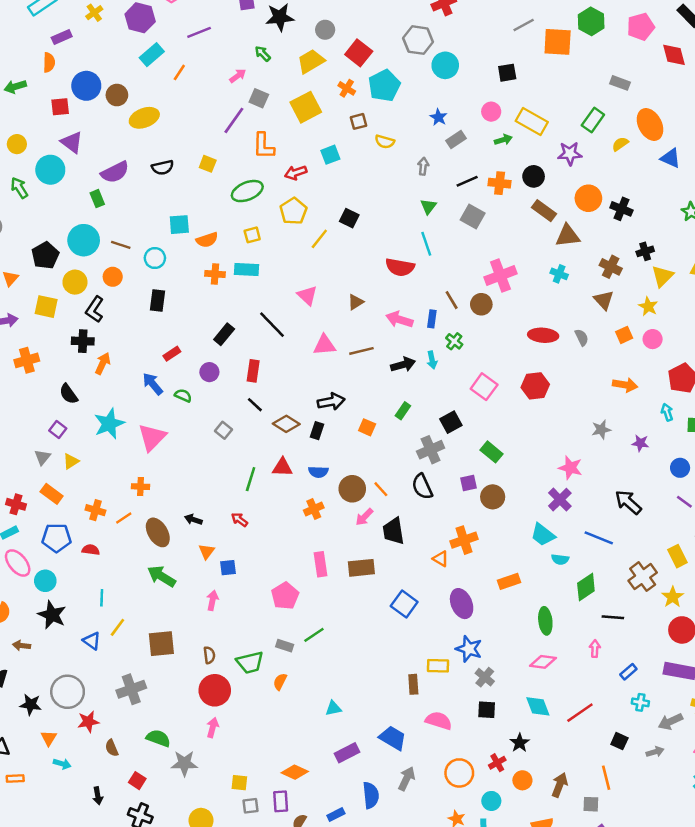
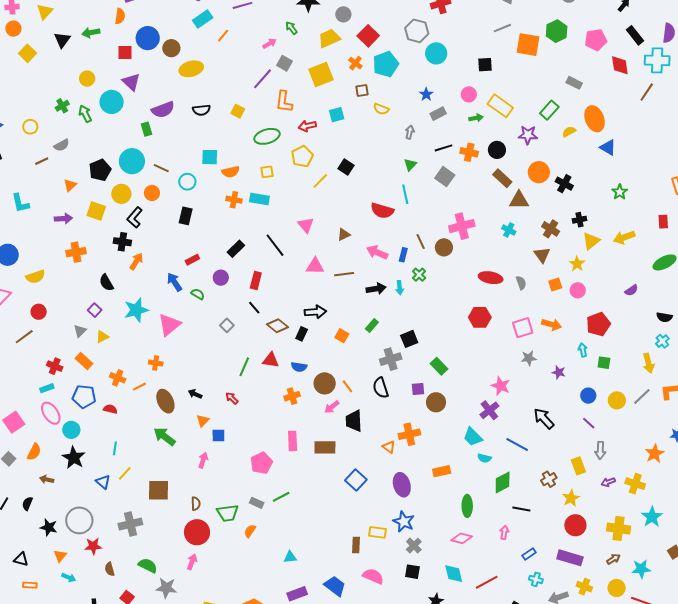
pink square: (484, 387) -> (523, 328), moved, turned 30
brown cross: (643, 577) -> (549, 479), size x0.7

